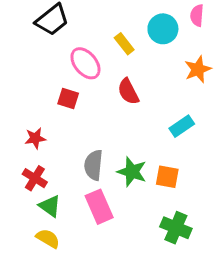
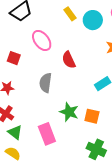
yellow rectangle: (124, 44) -> (70, 14), moved
red square: (68, 99) -> (14, 58), moved
gray semicircle: (93, 165) -> (46, 83), moved

